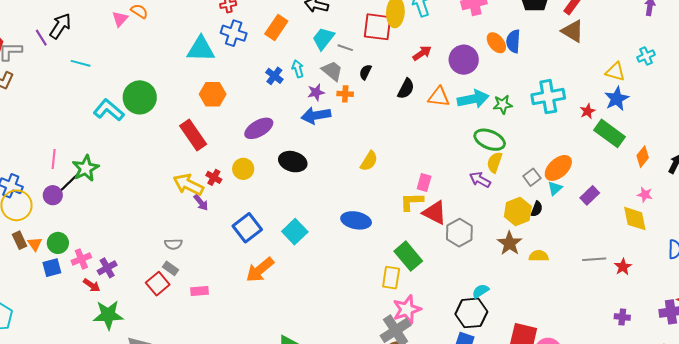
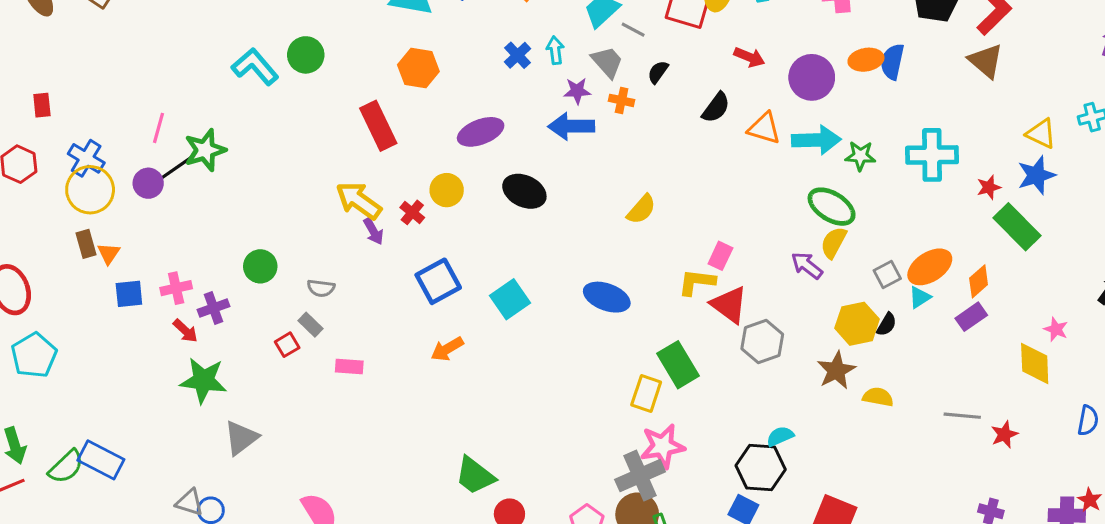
orange ellipse: (496, 43) -> (866, 60), turned -70
red arrow: (422, 53) -> (749, 57), turned 48
green circle: (140, 97) -> (306, 55), size x0.7
orange diamond: (643, 157) -> (979, 281), moved
red cross: (214, 177) -> (412, 212), moved
green circle: (58, 243) -> (260, 266), moved
orange arrow: (260, 270) -> (447, 349), size x0.7
red square: (158, 284) -> (287, 345), size x0.7

